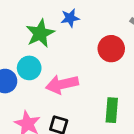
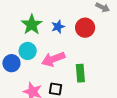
blue star: (70, 18) -> (58, 27), moved
green rectangle: (112, 110) -> (80, 73), moved

